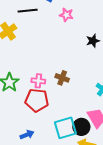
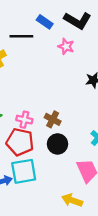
black circle: (81, 127) -> (58, 144), moved
cyan square: (65, 128) -> (24, 171), moved

